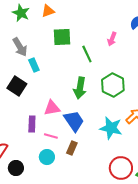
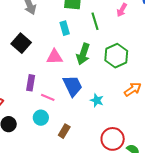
cyan rectangle: (34, 65) -> (65, 28), moved
pink triangle: (52, 108) -> (55, 57), moved
cyan star: (111, 128) -> (97, 100), moved, size x0.6
brown rectangle: (72, 148) -> (64, 131), moved

